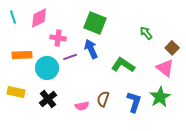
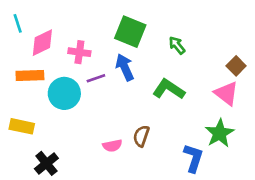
pink diamond: (39, 18) -> (42, 43), moved
green arrow: (146, 33) -> (177, 45), moved
black cross: (48, 99) -> (46, 163), moved
blue L-shape: (134, 102) -> (193, 158), moved

